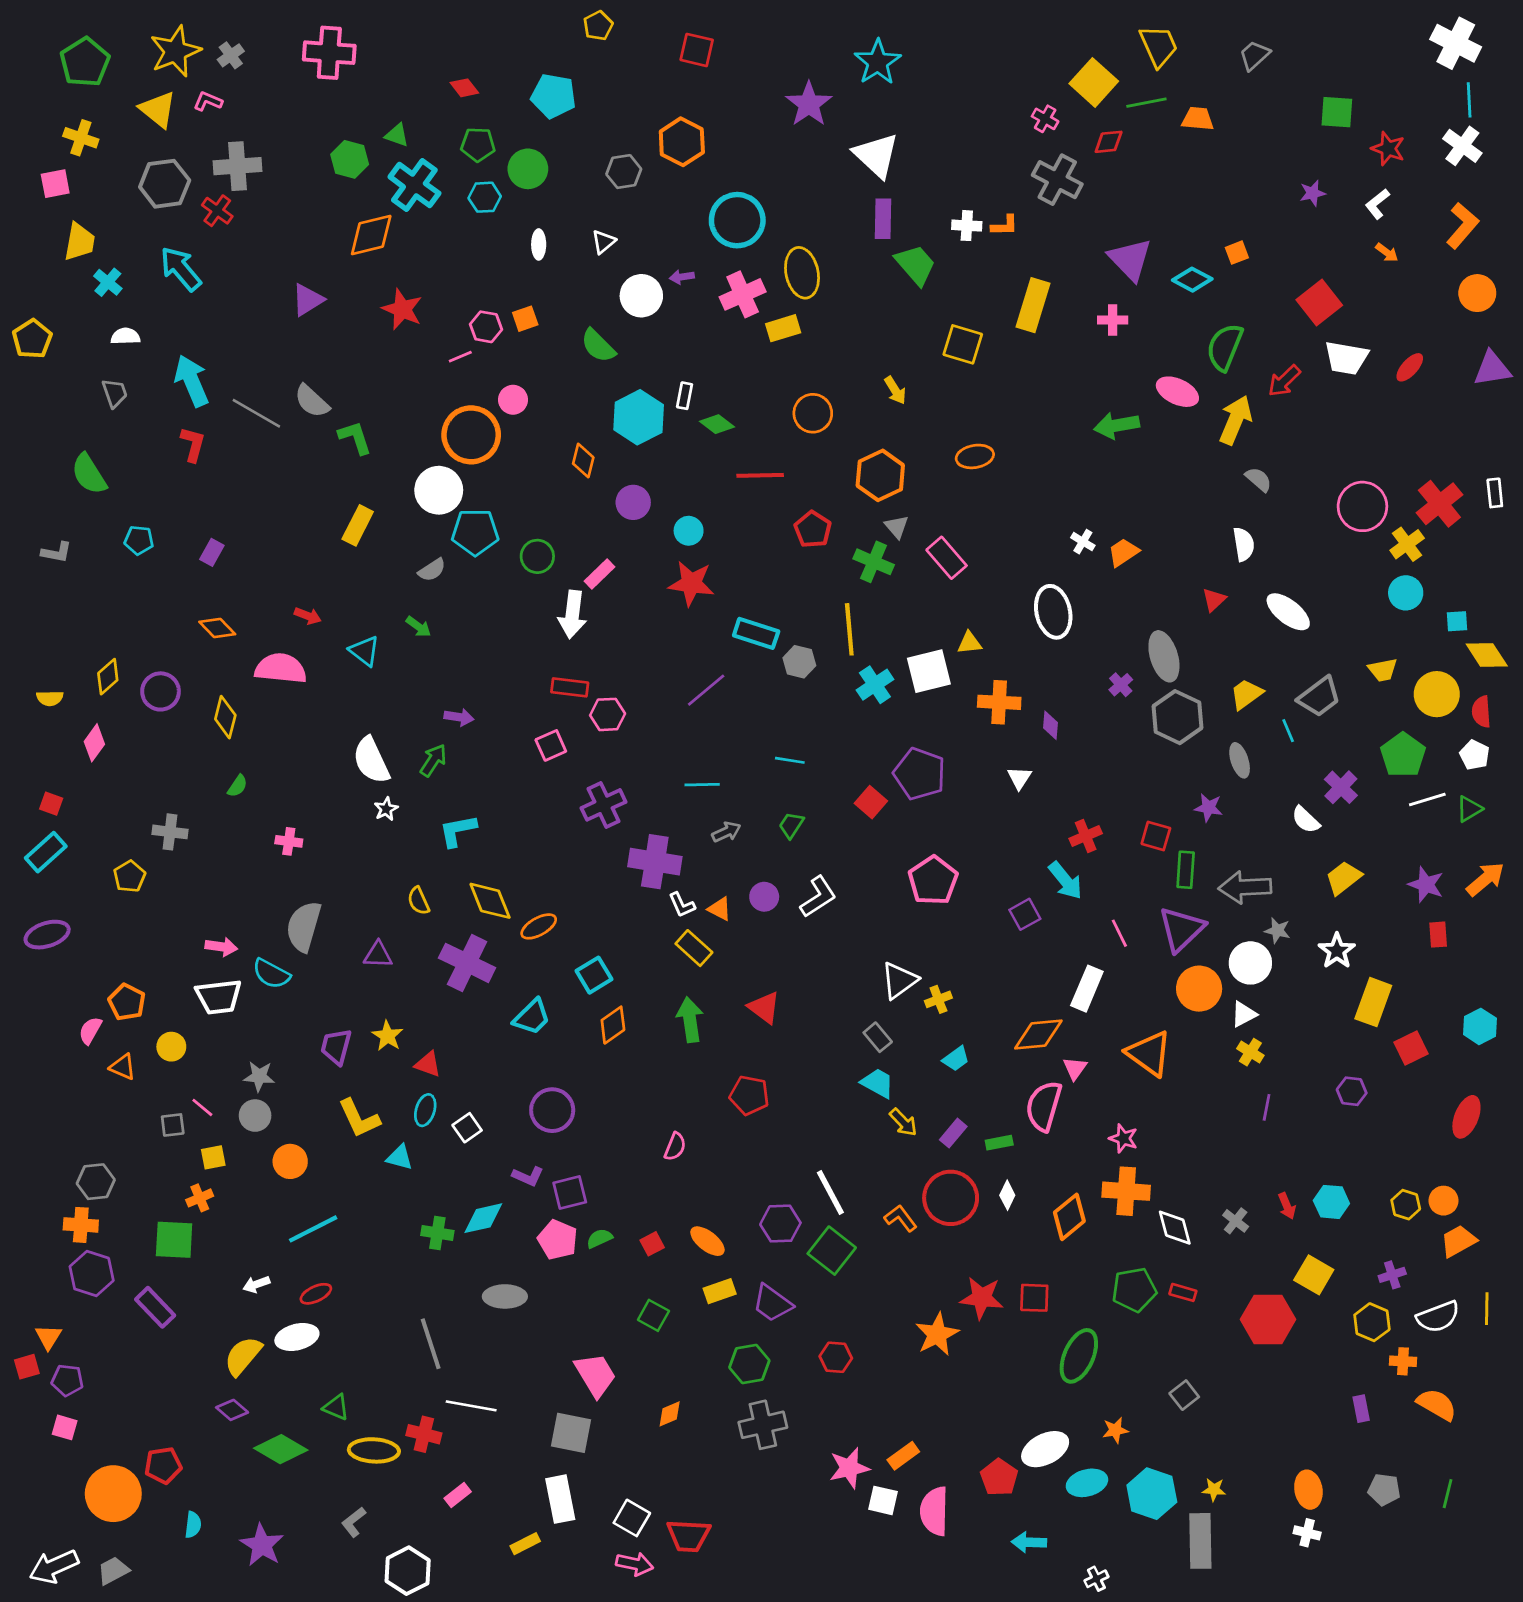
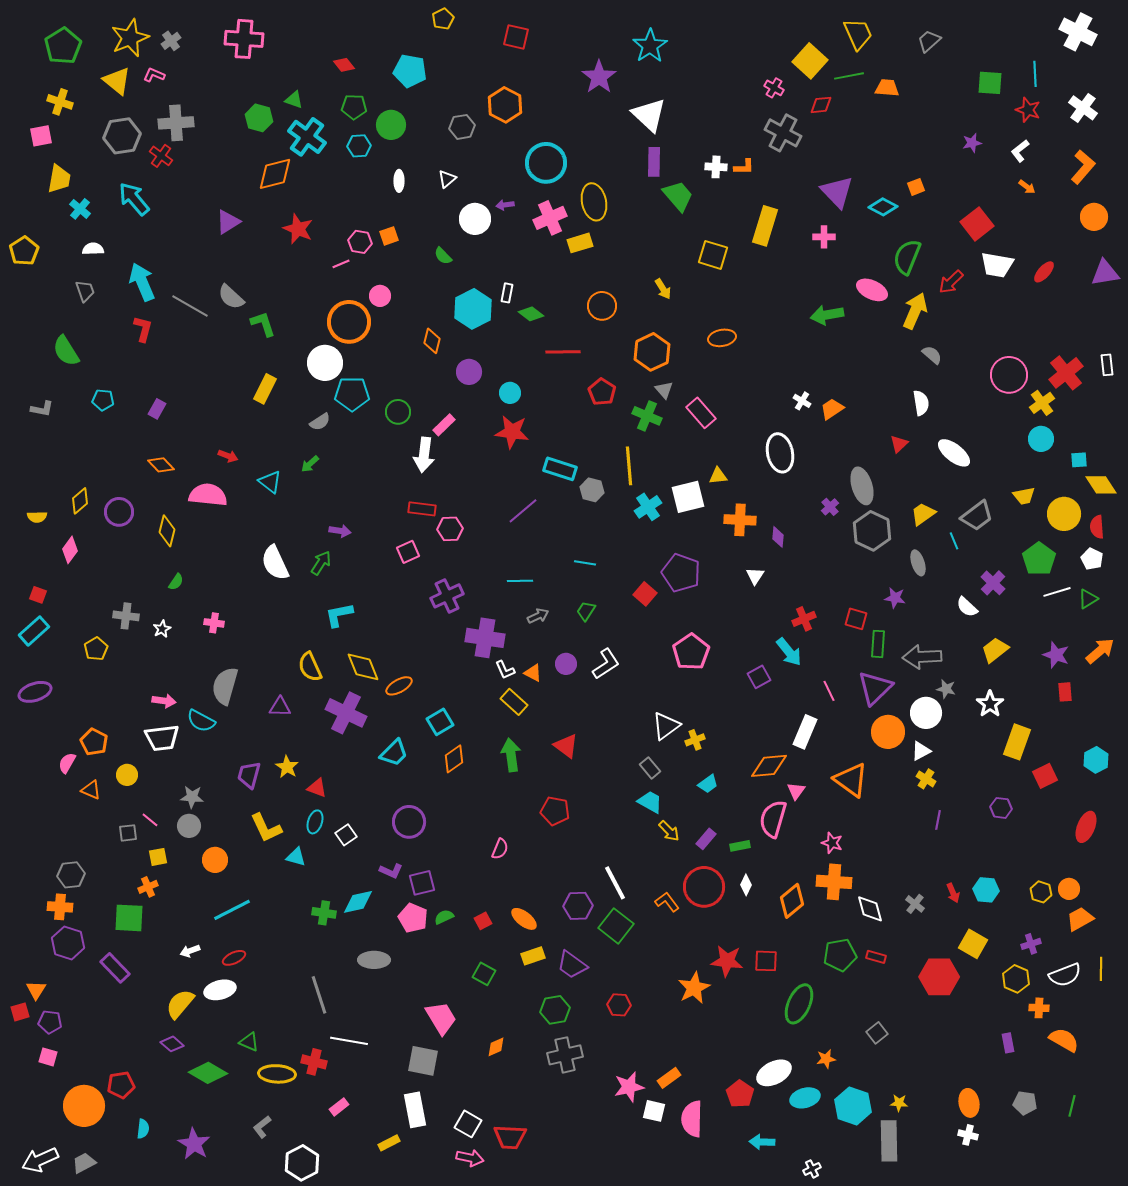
cyan line: (1469, 100) -> (1035, 74), moved
green semicircle: (598, 346) -> (443, 256), size x0.7
green arrow: (418, 627) -> (310, 464), turned 102
white star: (386, 809) -> (162, 629), moved
yellow semicircle: (418, 901) -> (310, 667), size x1.4

